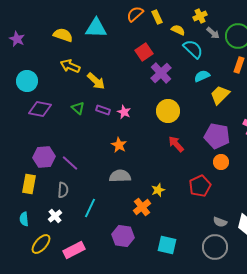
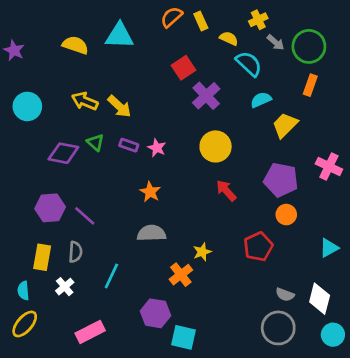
yellow arrow: (70, 66) -> (85, 101), moved
purple diamond: (40, 109) -> (63, 153), moved
yellow rectangle: (29, 184) -> (42, 257), moved
yellow ellipse: (41, 244) -> (25, 324), moved
cyan square: (167, 245) -> (183, 337), moved

